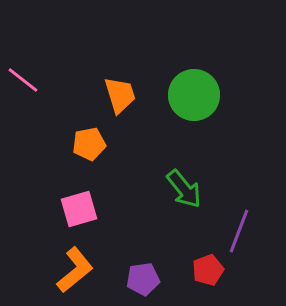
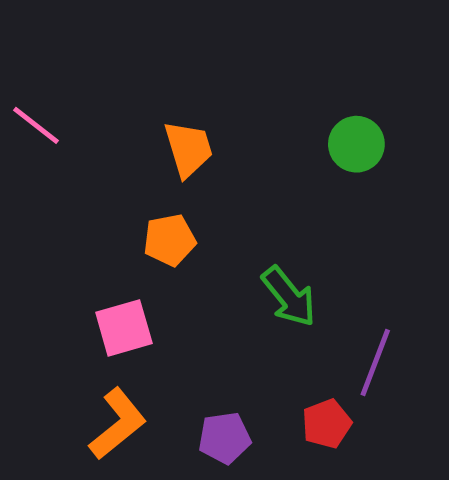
green circle: (194, 95) -> (356, 144), moved, size x0.7
orange pentagon: (89, 144) -> (170, 240), moved

